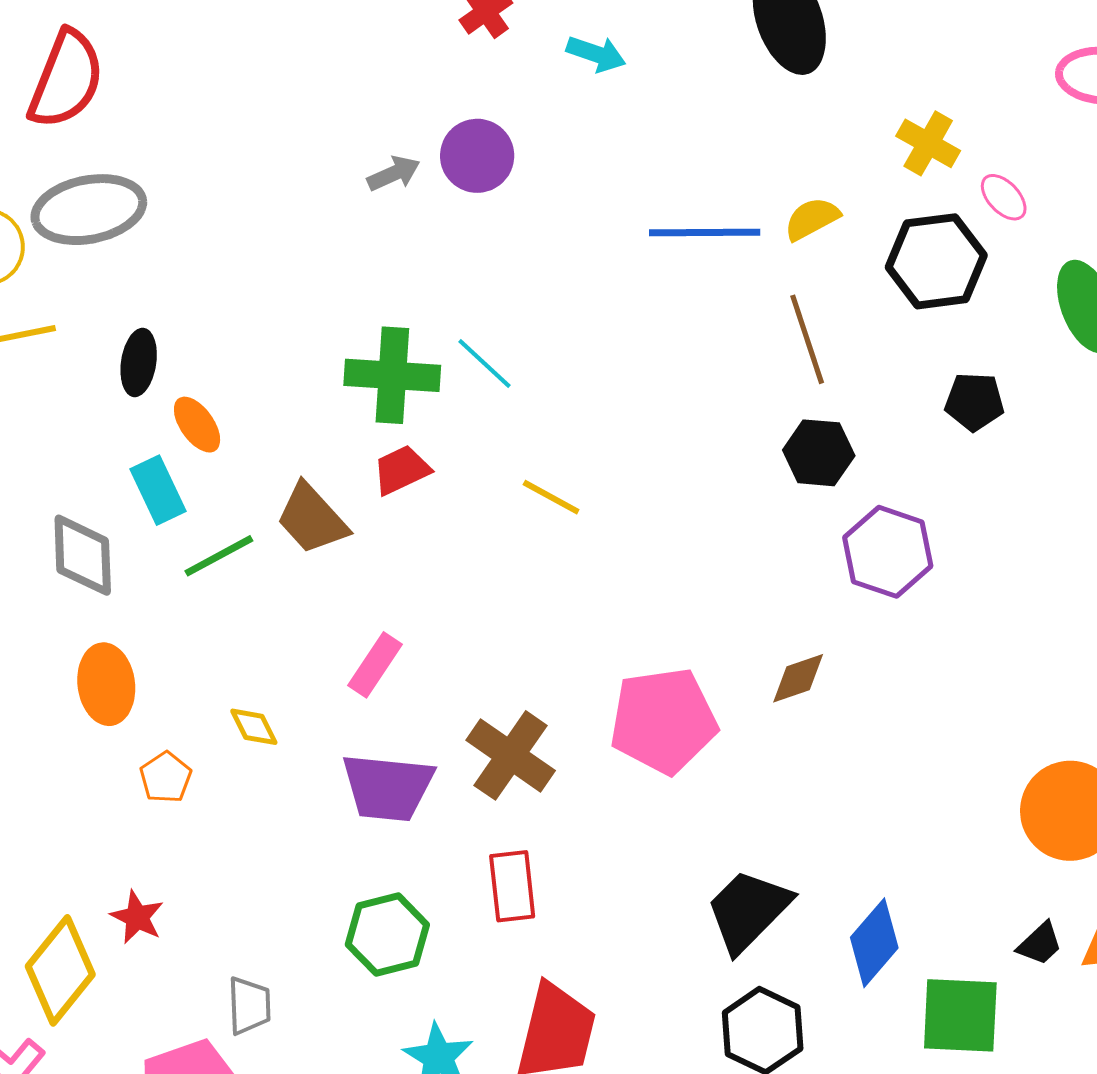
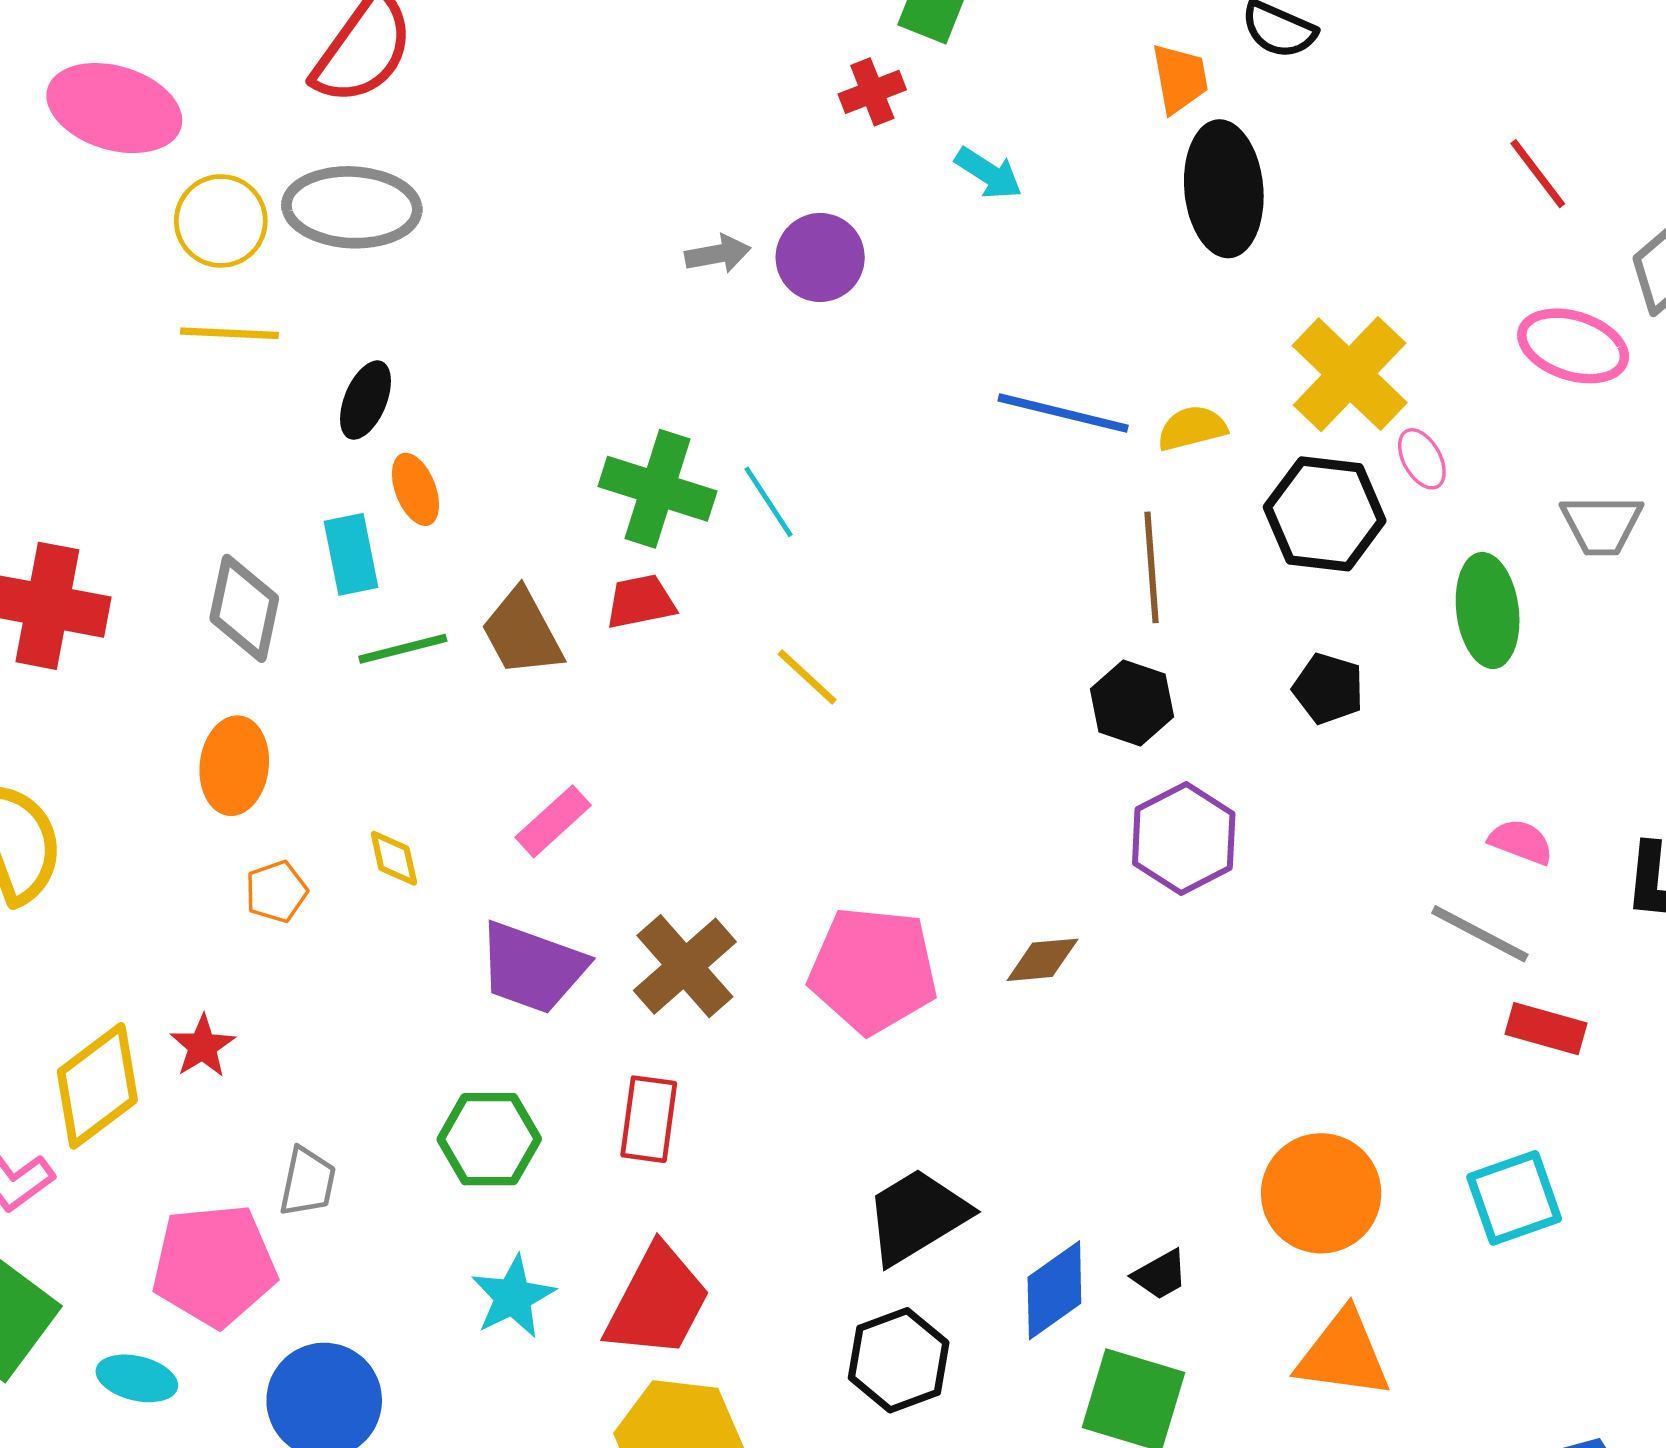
yellow cross: (928, 143) -> (1350, 374), size x1.6
black trapezoid: (1040, 944) -> (1160, 1275), moved

